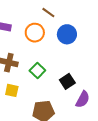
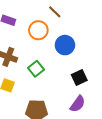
blue circle: (67, 34) -> (65, 45), moved
black square: (67, 81) -> (79, 78), moved

